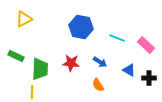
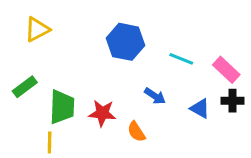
green rectangle: (16, 56) -> (25, 87), turned -63
red star: (71, 63) -> (102, 113), moved
black cross: (149, 78) -> (232, 101), moved
orange semicircle: (98, 85) -> (136, 132), moved

